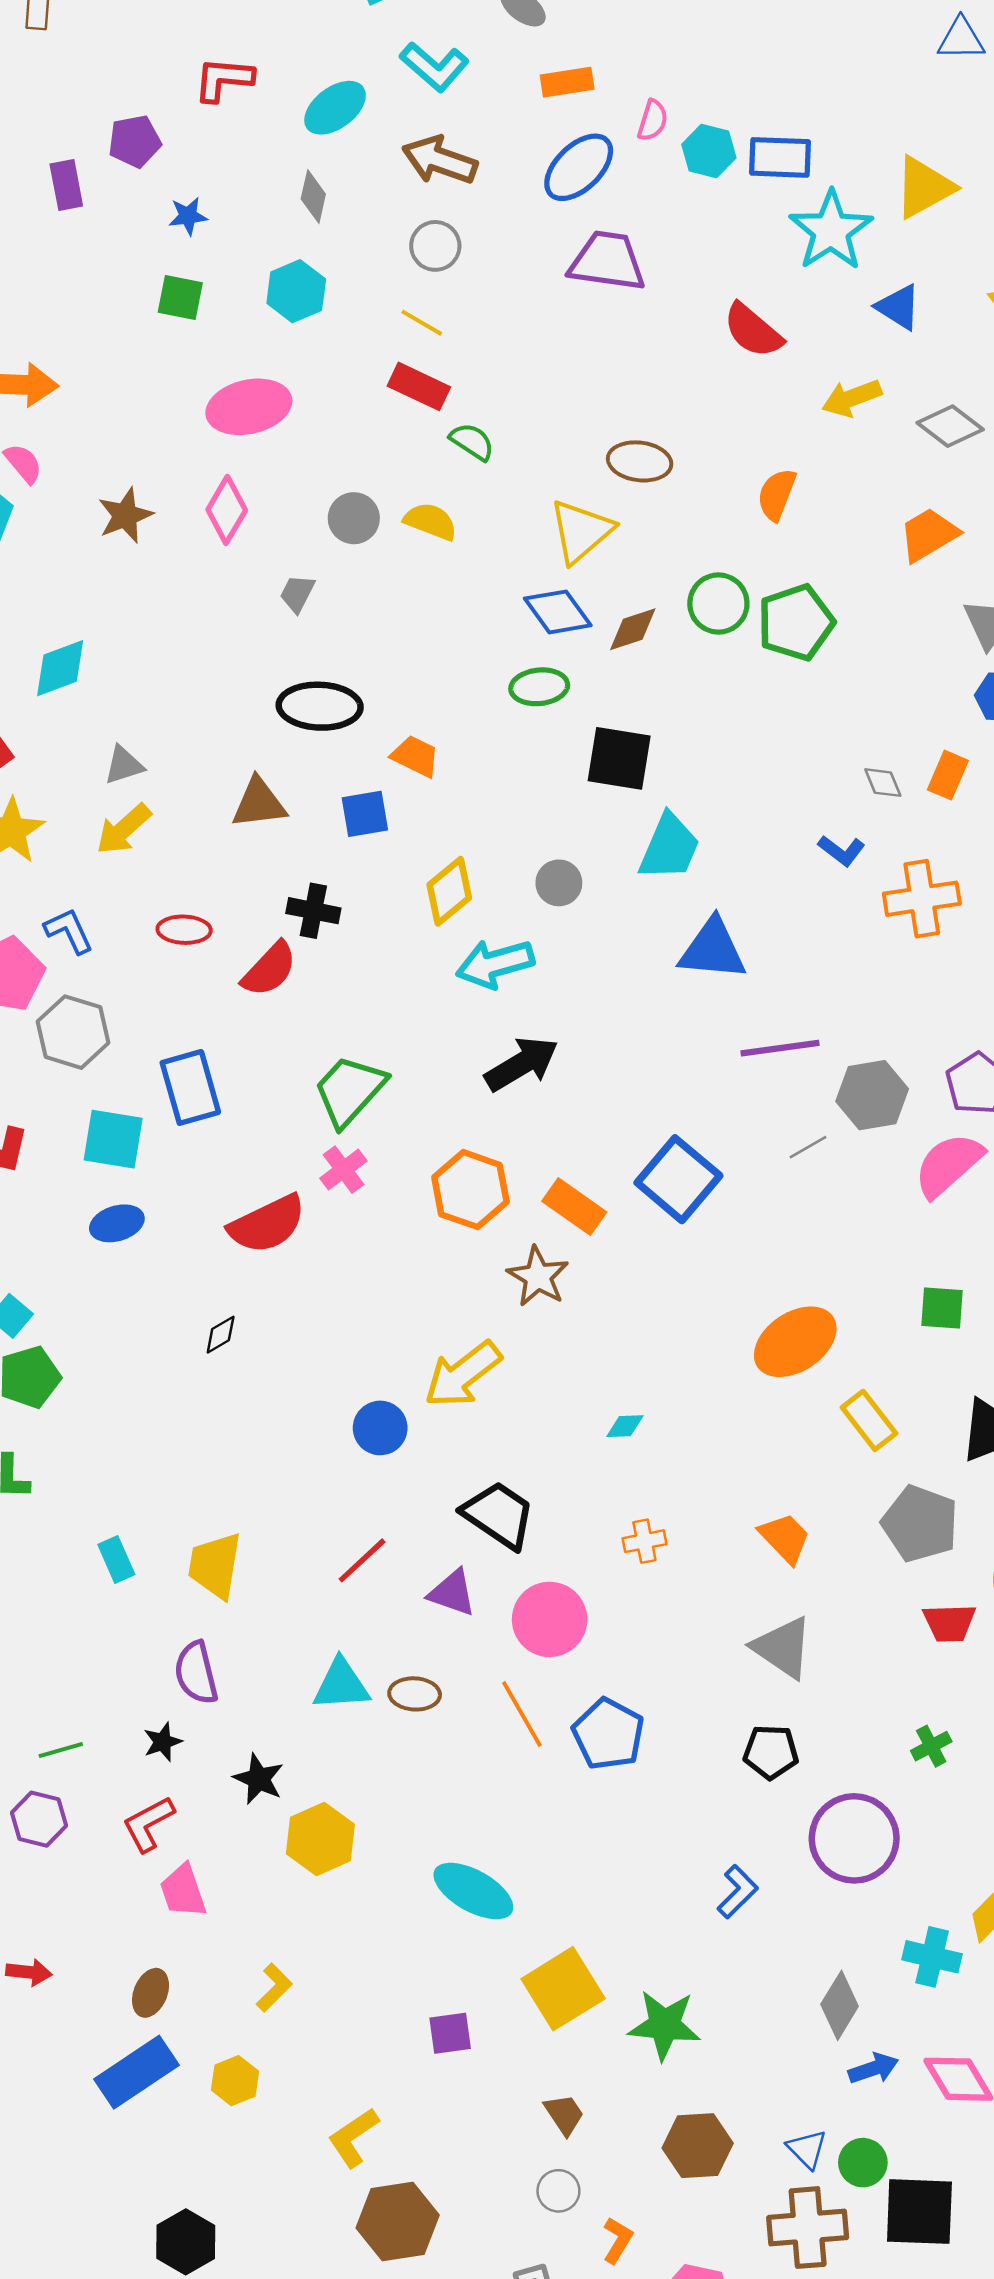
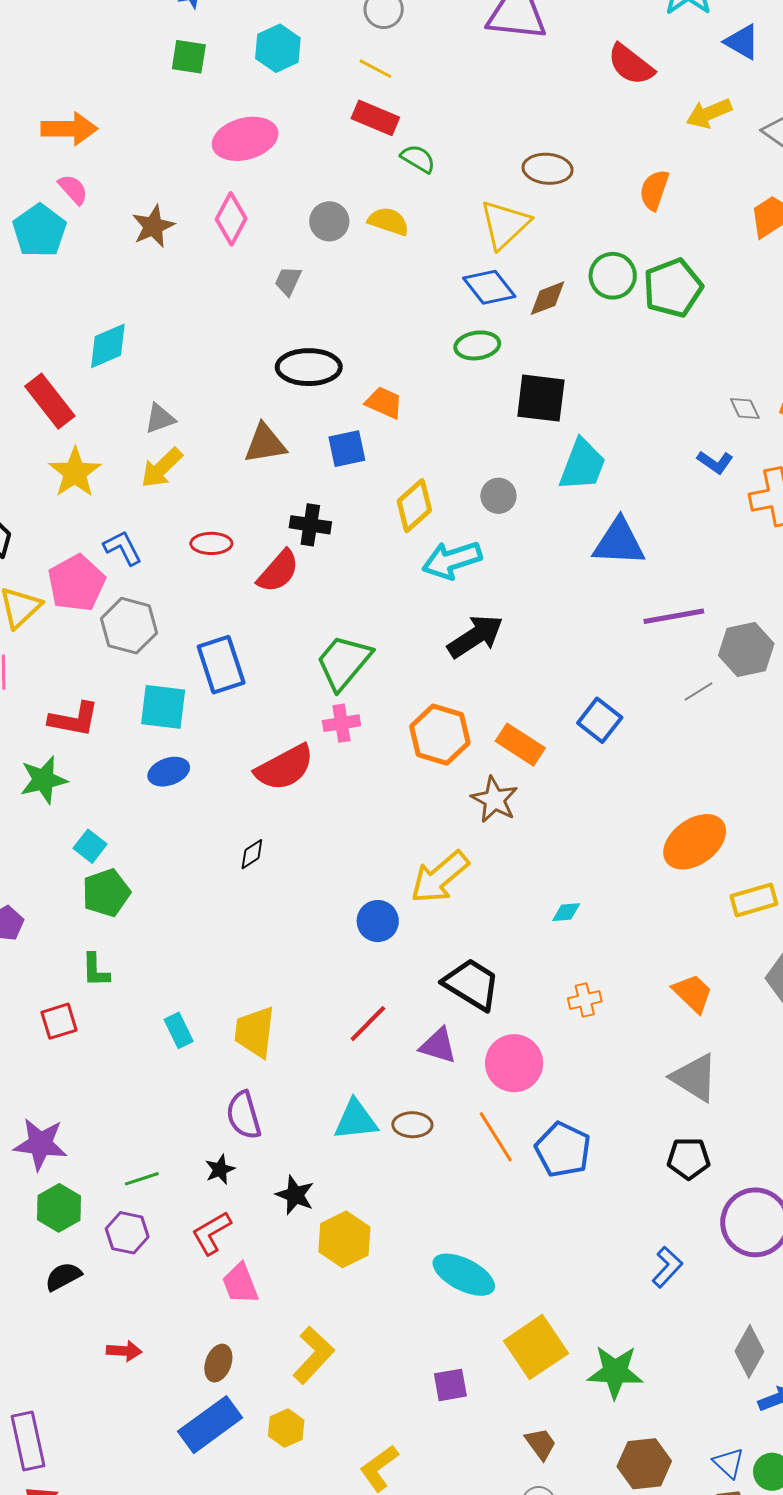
pink cross: (343, 1170) -> (341, 723), turned 30
blue square: (678, 1179) -> (600, 720), size x0.7
yellow rectangle: (869, 1420) -> (754, 900), turned -66
yellow L-shape: (274, 1987) -> (313, 1355), size x1.5

